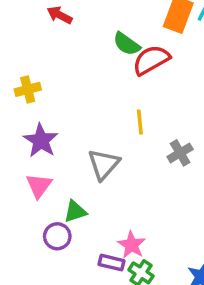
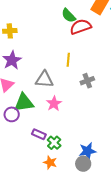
gray triangle: (104, 164) -> (44, 79), turned 42
green triangle: (75, 212) -> (24, 103), size x1.5
pink star: (132, 245) -> (54, 104), moved

